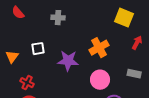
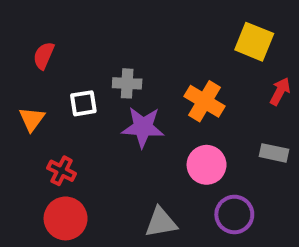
red semicircle: (18, 13) -> (44, 56), moved, turned 64
gray cross: (58, 18) -> (127, 83), moved
orange cross: (99, 48) -> (205, 101), turned -30

